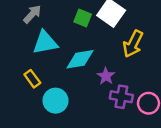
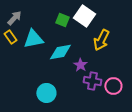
gray arrow: (32, 14) -> (14, 18), moved
yellow rectangle: (32, 79) -> (10, 37), moved
cyan circle: (56, 101) -> (46, 93), moved

